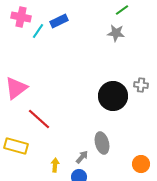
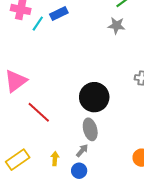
black circle: (113, 96) -> (94, 97), moved
gray ellipse: (102, 143) -> (90, 129), moved
yellow rectangle: (16, 146) -> (18, 160), moved, turned -50

